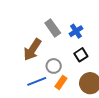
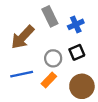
gray circle: (54, 66) -> (53, 58), moved

